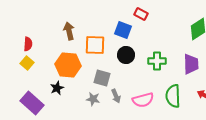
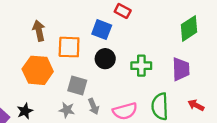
black star: (57, 88) -> (25, 111), moved

